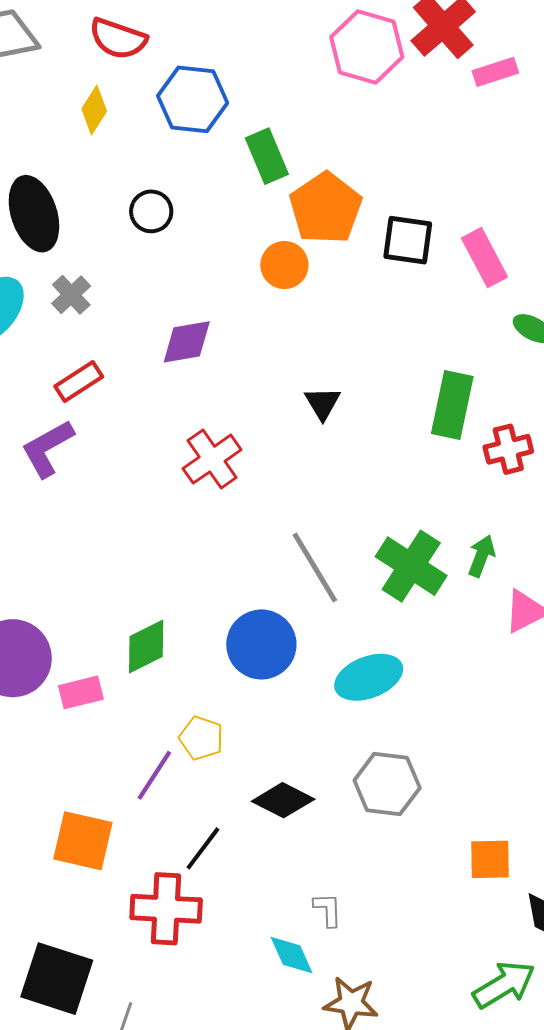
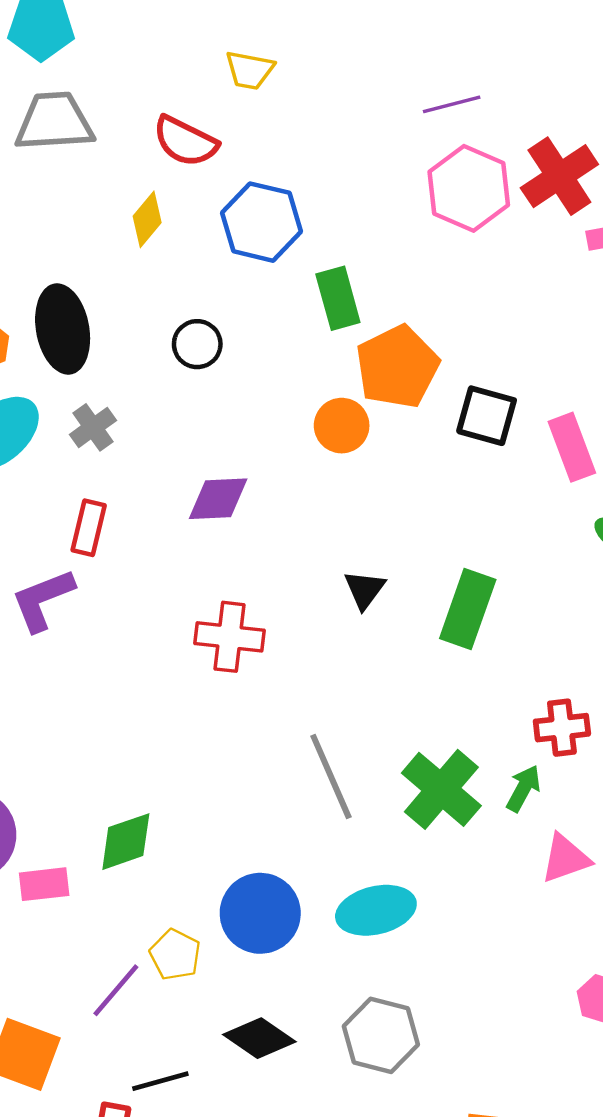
red rectangle: (79, 381) -> (89, 528), turned -51
green rectangle: (452, 405) -> (468, 609), moved
red cross: (508, 449) -> (562, 728), moved
red cross: (212, 459) -> (230, 637), turned 34
blue circle: (261, 644) -> (260, 913), moved
black line: (203, 848) -> (160, 1081), turned 30

